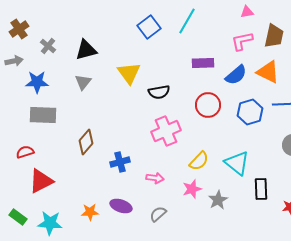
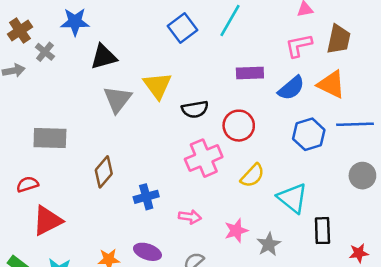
gray cross: (48, 46) -> (45, 52), moved
blue star: (37, 82) -> (75, 22), moved
gray triangle: (83, 82) -> (117, 99), moved, size x1.4
red circle: (208, 105) -> (239, 126), moved
yellow semicircle: (199, 161) -> (252, 176), moved

